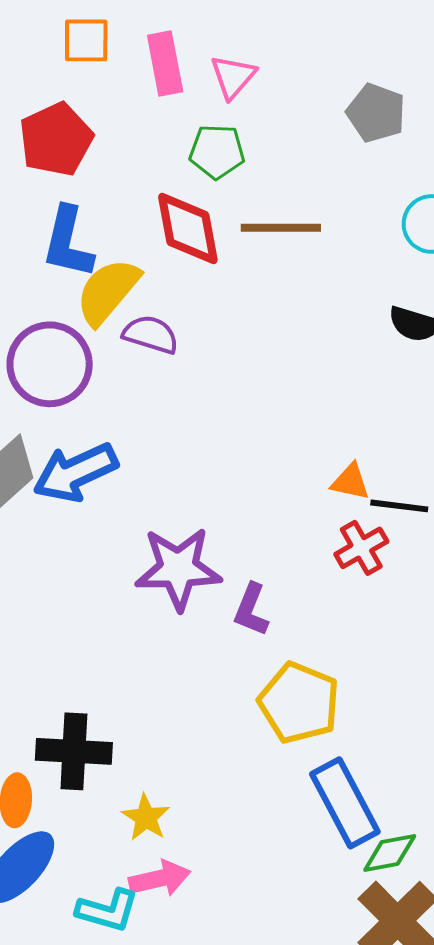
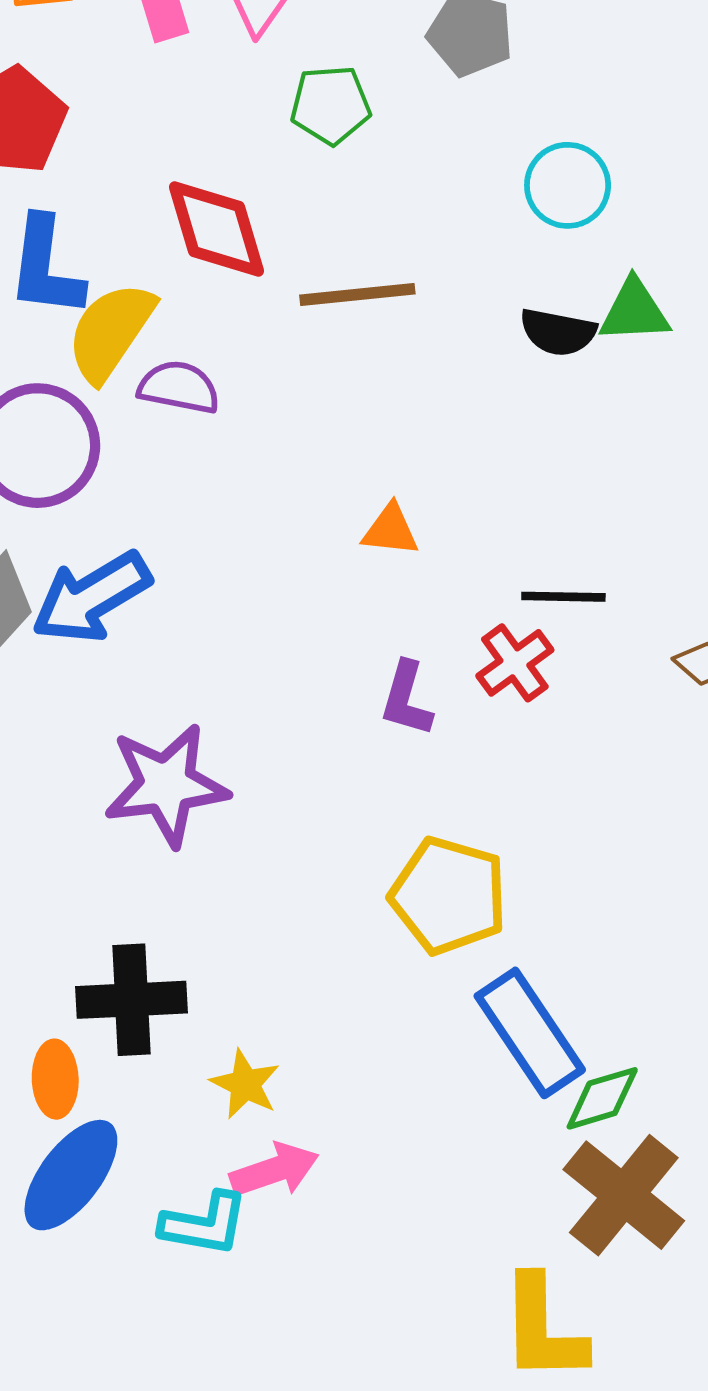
green pentagon: (217, 152) -> (330, 105), moved
brown line: (281, 228) -> (357, 295), moved
orange triangle: (350, 482) -> (390, 530), moved
purple star: (178, 569) -> (166, 785), moved
purple L-shape: (251, 610) -> (406, 699), moved

